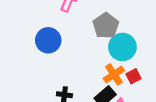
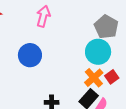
gray pentagon: (106, 26) -> (106, 27), moved

